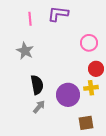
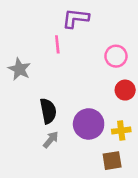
pink line: (30, 19) -> (57, 44), moved
gray star: (25, 51) -> (19, 69), moved
yellow cross: (91, 88) -> (121, 131), moved

